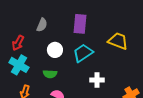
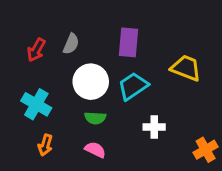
red arrow: (18, 43) -> (36, 50), moved
white circle: (55, 50) -> (91, 82), size x1.5
green semicircle: (50, 74) -> (95, 118), moved

